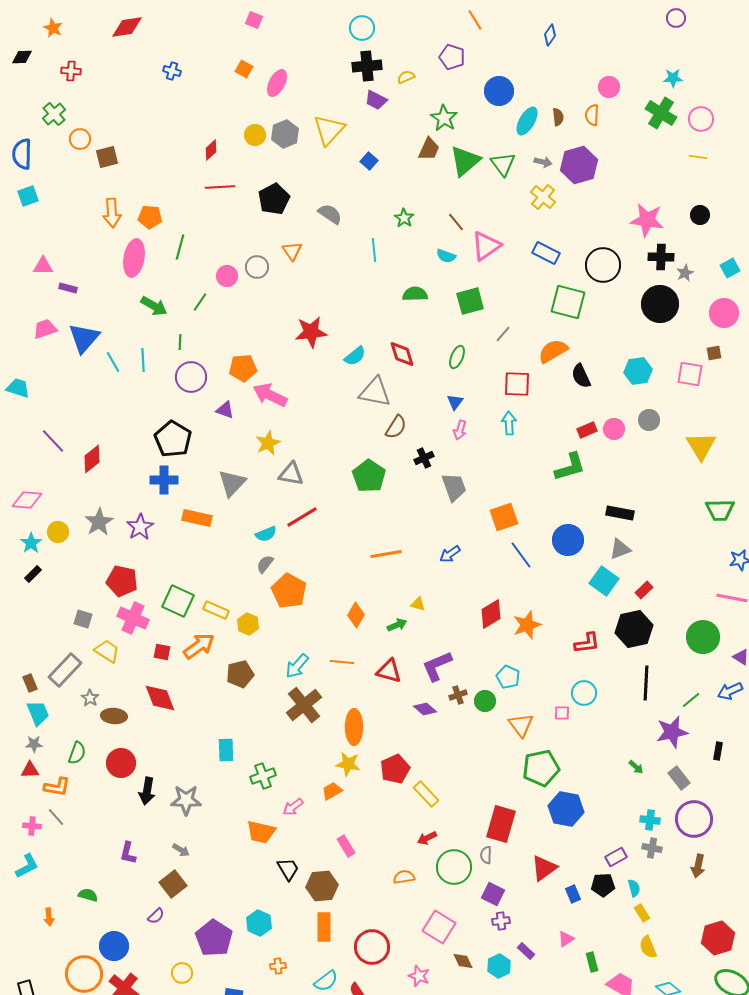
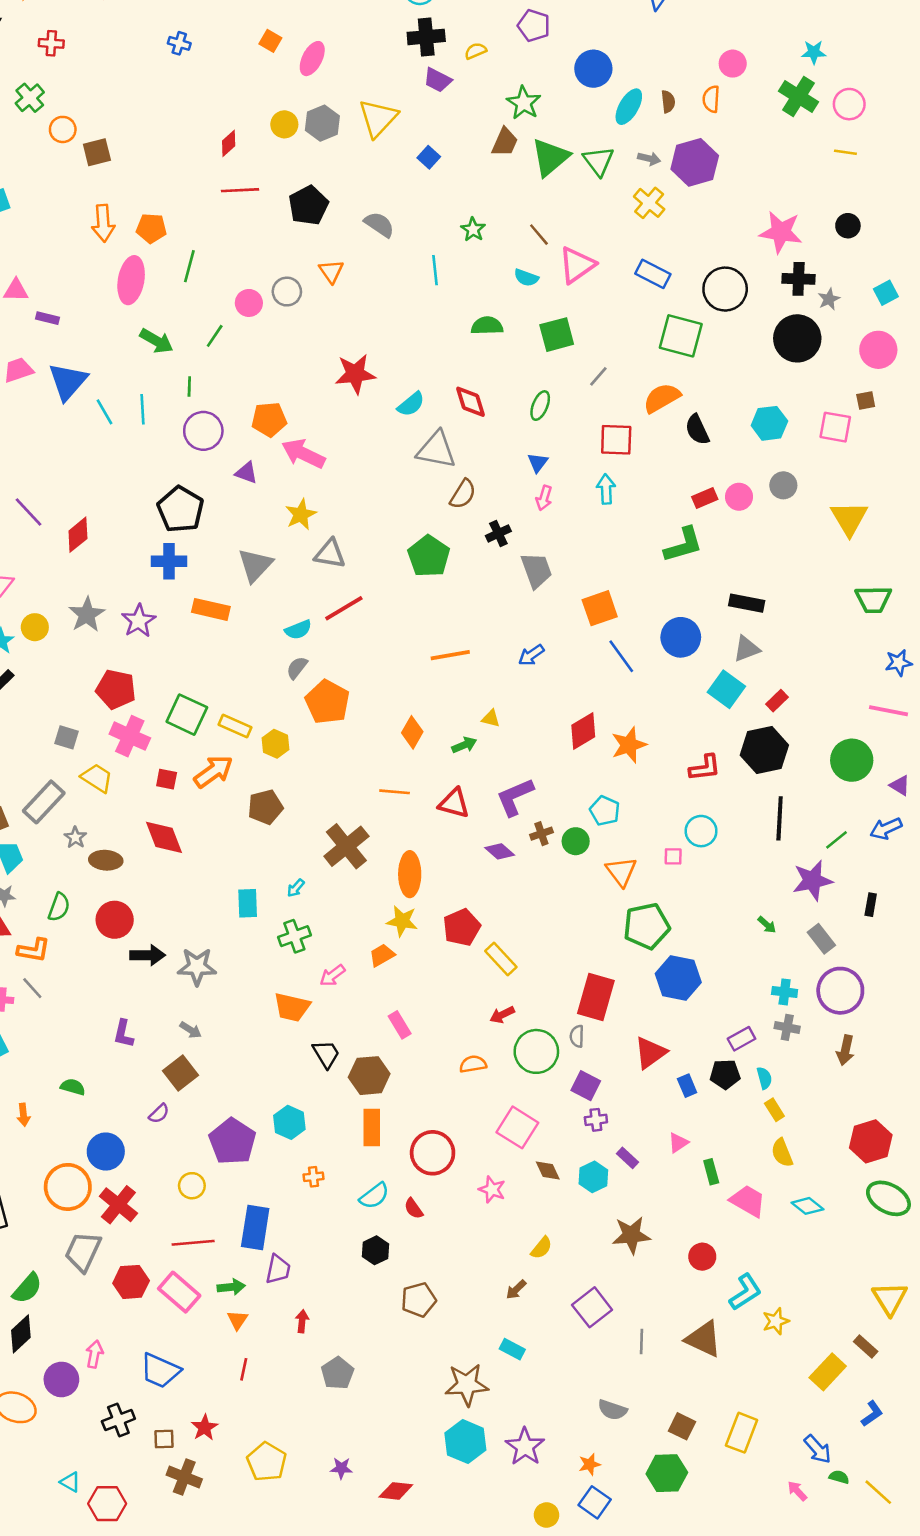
cyan arrow: (297, 666) -> (296, 888), moved, size x0.6
black arrow: (147, 791) -> (148, 955), turned -100

